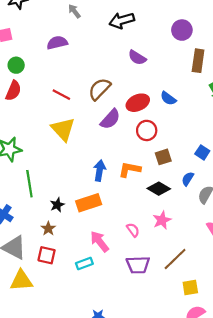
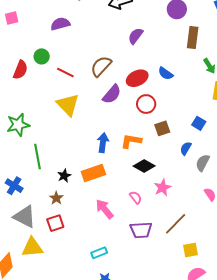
purple semicircle: (137, 58) -> (136, 36), turned 96
green circle: (16, 65) -> (42, 56), moved
black diamond: (159, 189) -> (144, 166), moved
red square: (47, 255) -> (55, 223), turned -30
cyan rectangle: (84, 263) -> (99, 253), moved

